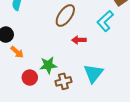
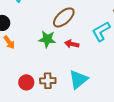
green star: (48, 65) -> (47, 39), moved
red circle: (30, 78) -> (26, 82), moved

